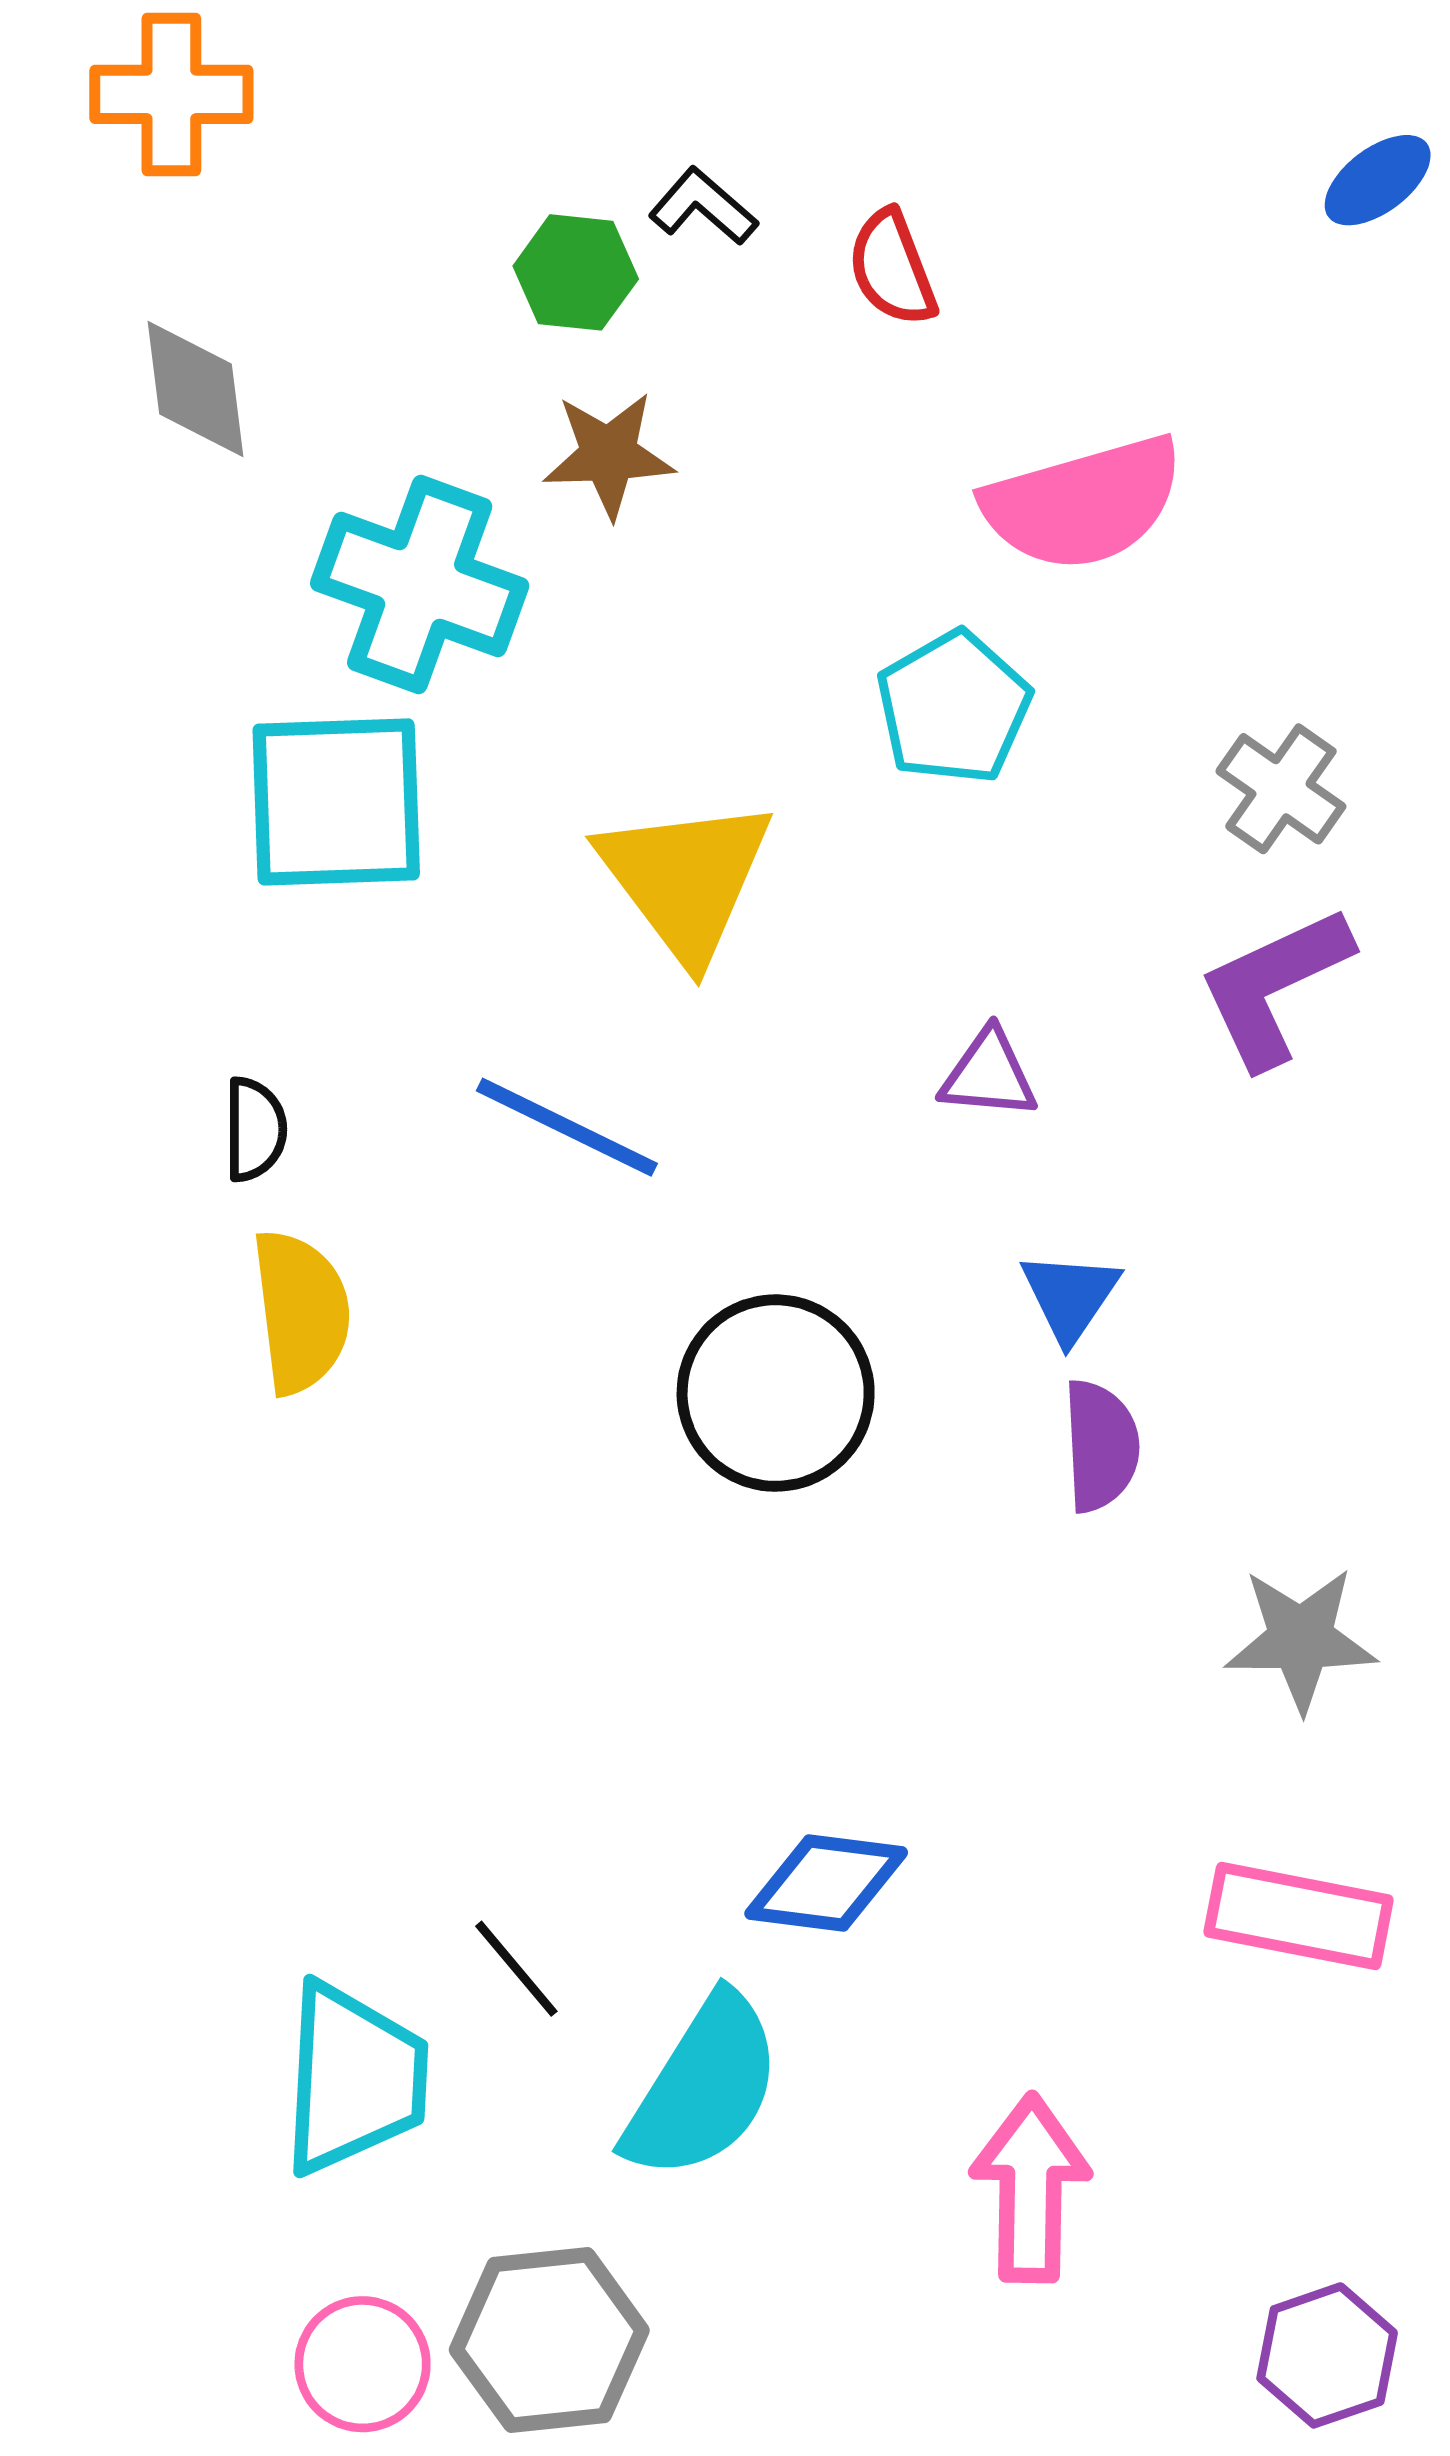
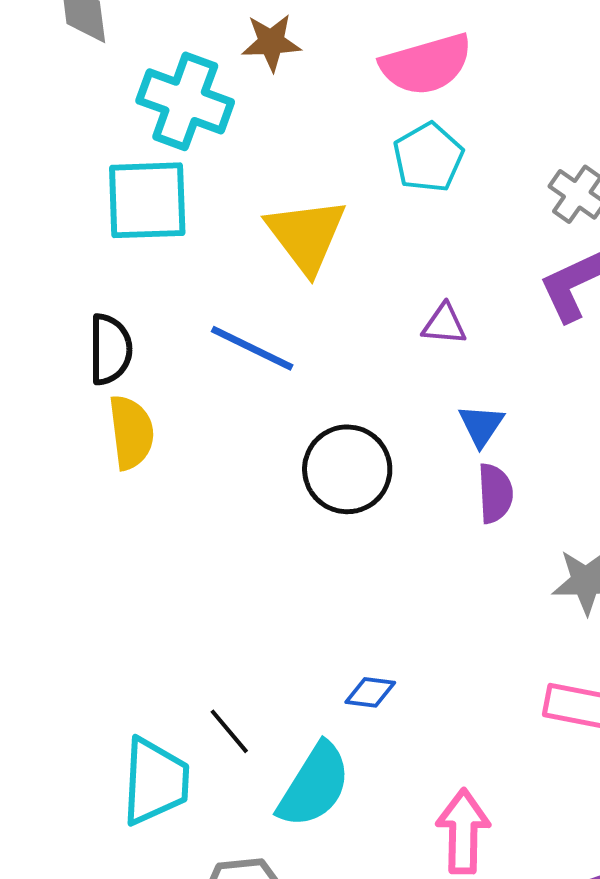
pink semicircle: (1083, 503) -> (426, 64), moved
black semicircle: (255, 1129) -> (110, 349), size x1.5
blue diamond: (826, 1883) -> (370, 692), size x0.7

